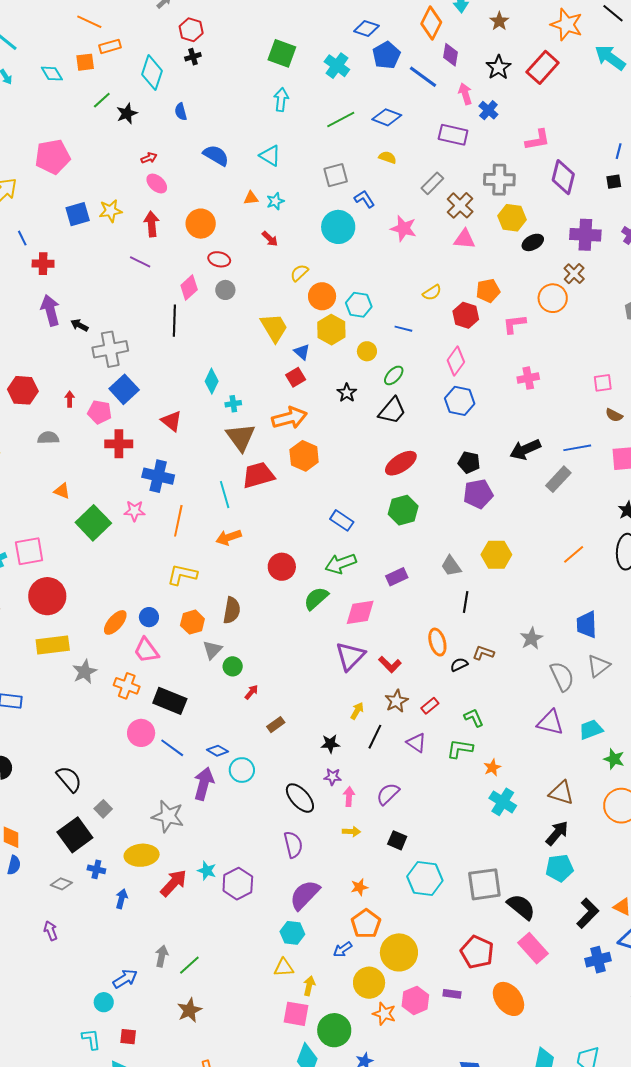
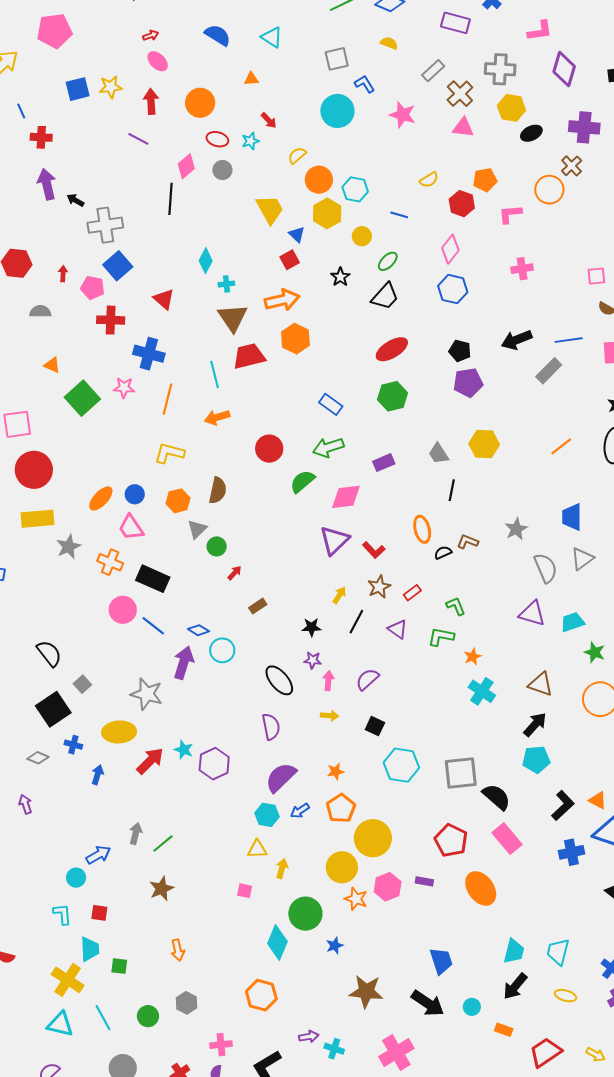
cyan star: (275, 201) -> (250, 141), moved
blue arrow: (343, 949) -> (300, 811), moved
pink square: (296, 1014) -> (245, 891), moved, size x0.6

